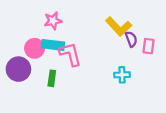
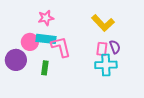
purple semicircle: (131, 39) -> (115, 47), moved
pink rectangle: (149, 46) -> (102, 49), moved
cyan cross: (122, 75) -> (106, 65), size x1.5

